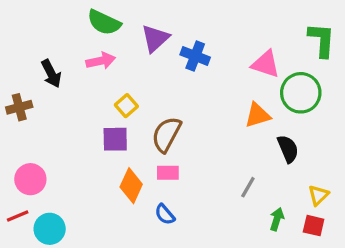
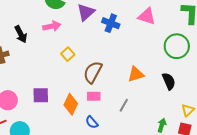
pink triangle: (266, 64) -> (147, 16), moved
orange triangle: (258, 115) -> (136, 74), moved
purple square: (115, 139) -> (41, 95), moved
gray line: (248, 187) -> (124, 105), moved

